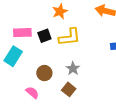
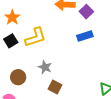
orange star: (60, 11) -> (12, 17), moved
brown square: (69, 89) -> (55, 87), moved

